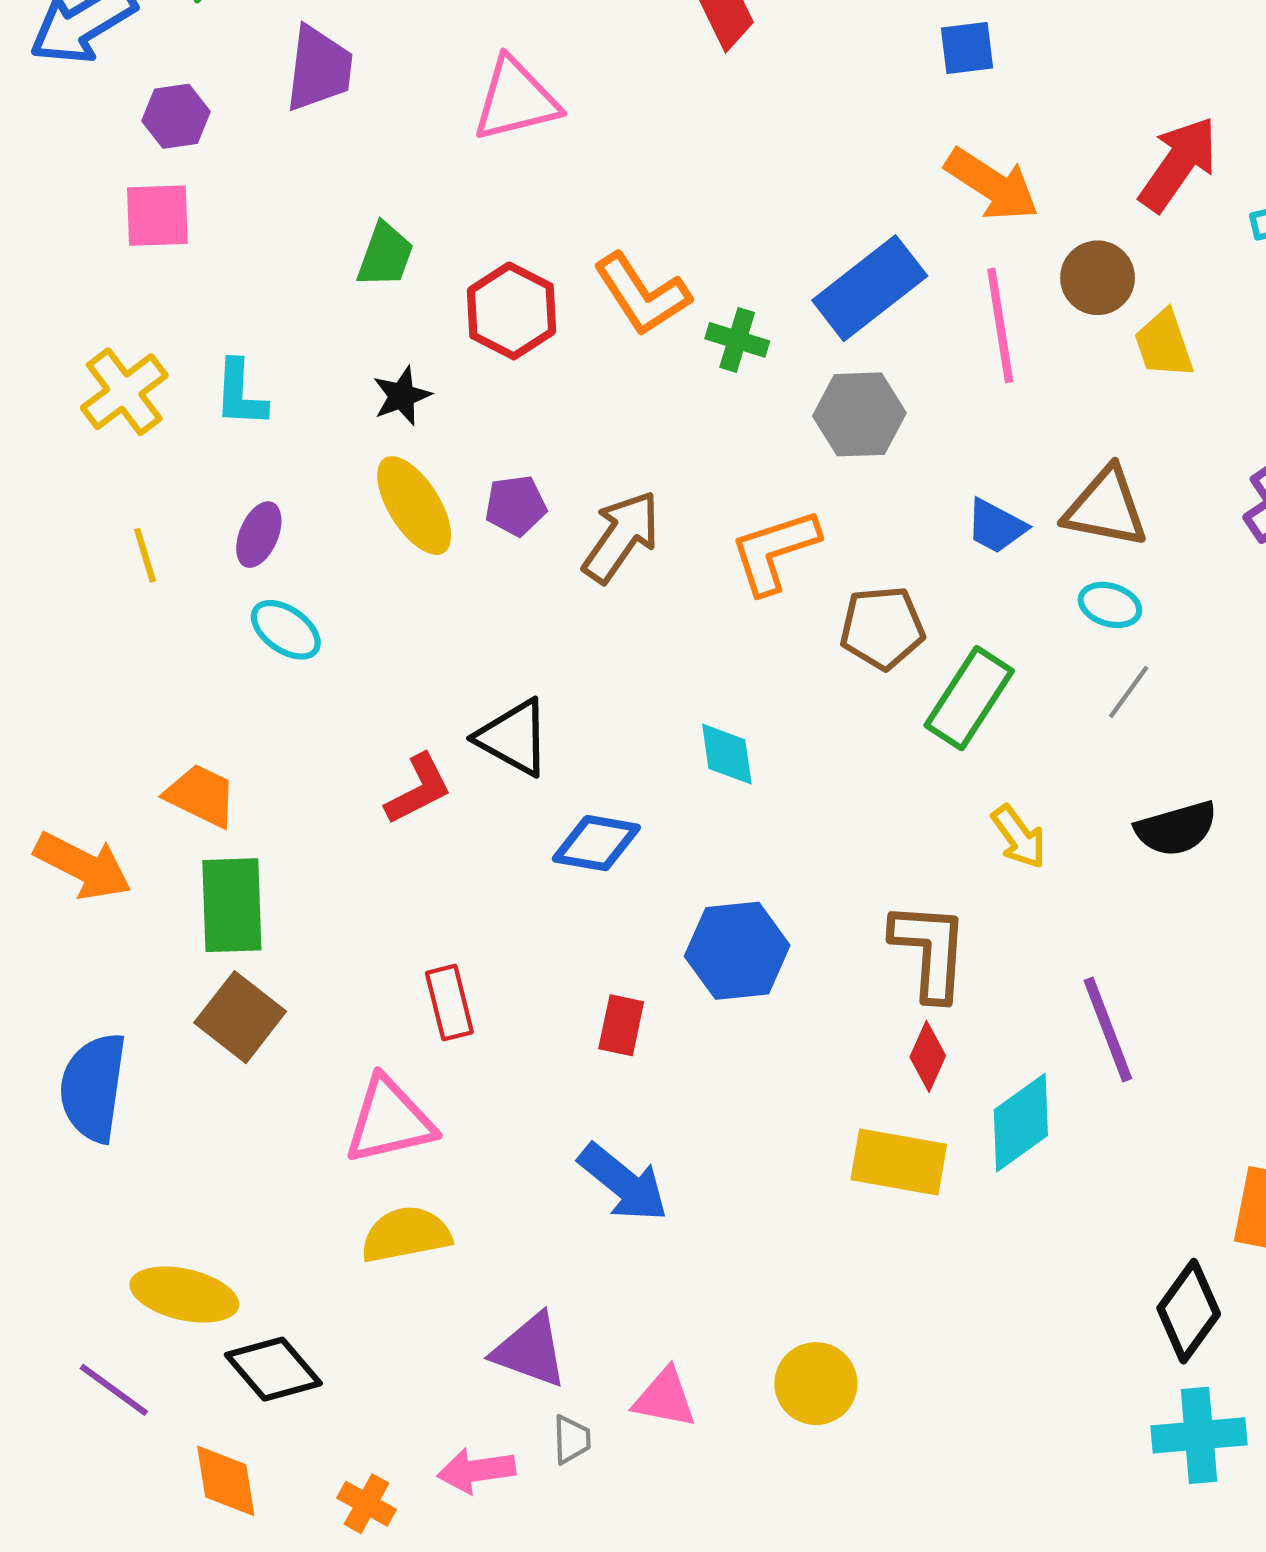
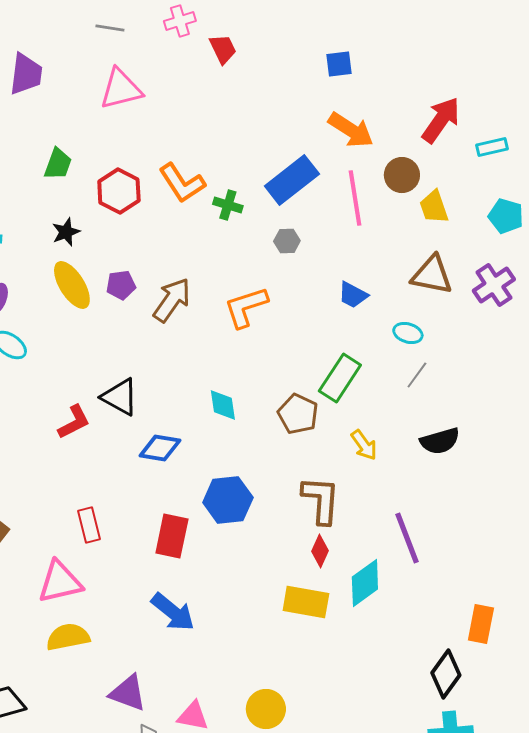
gray hexagon: (859, 414) -> (287, 241), size x0.6
brown triangle: (1106, 508) -> (432, 275), moved
brown pentagon: (882, 628) -> (298, 414), moved, turned 30
red rectangle: (621, 1025) -> (172, 536), size x1.5

